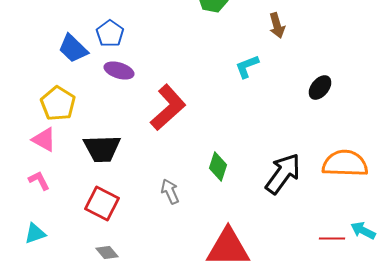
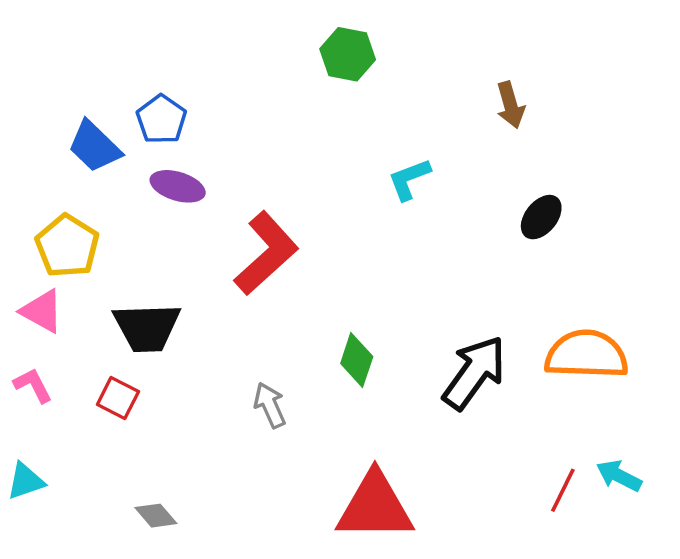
brown arrow: (277, 26) -> (510, 105), moved
red square: (102, 204) -> (118, 398), moved, size x0.7
red line: (332, 239) -> (563, 490), turned -65

